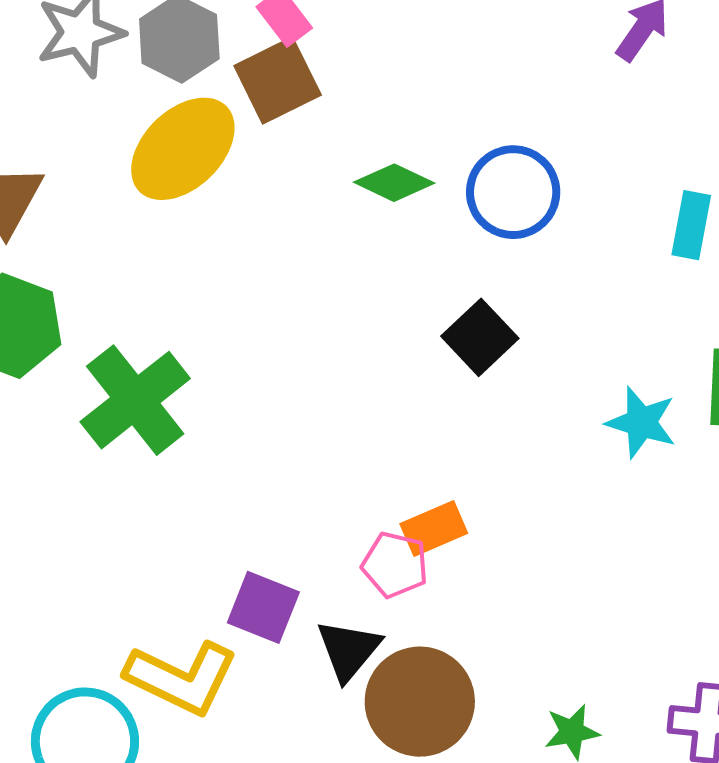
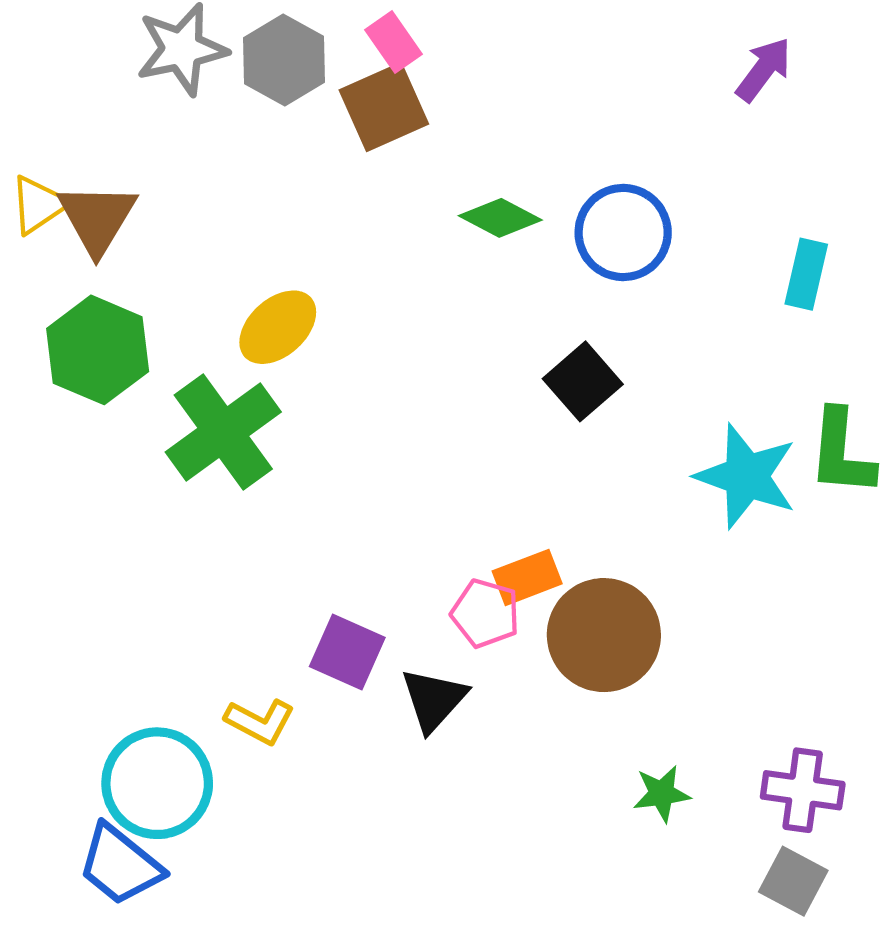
yellow ellipse: (183, 149) -> (278, 327), moved, size x0.7
cyan star: (641, 422) -> (746, 476), size x1.4
yellow L-shape: (182, 678) -> (260, 722), size x0.6
brown circle: (420, 702) -> (604, 635), moved

